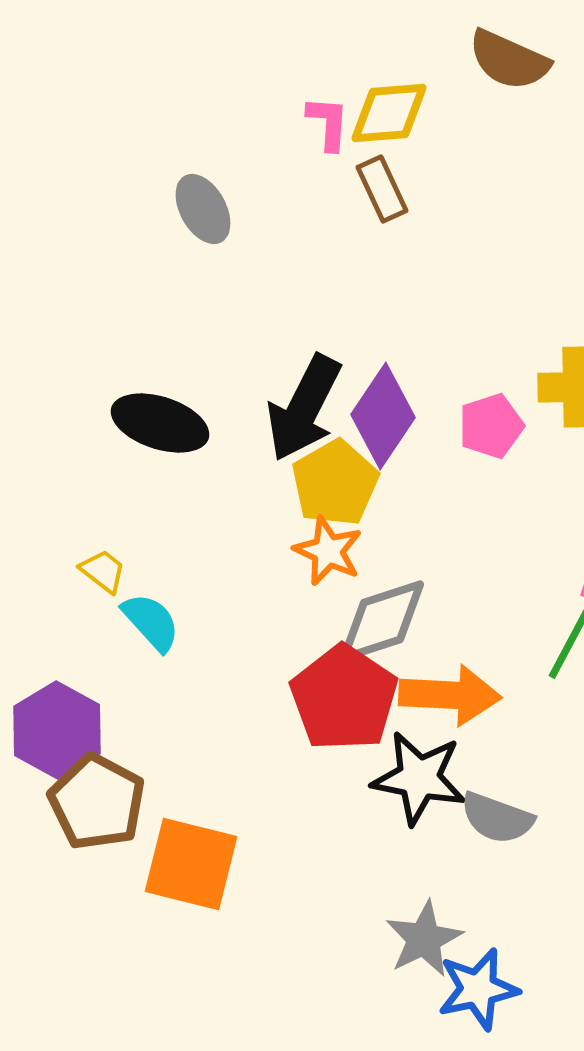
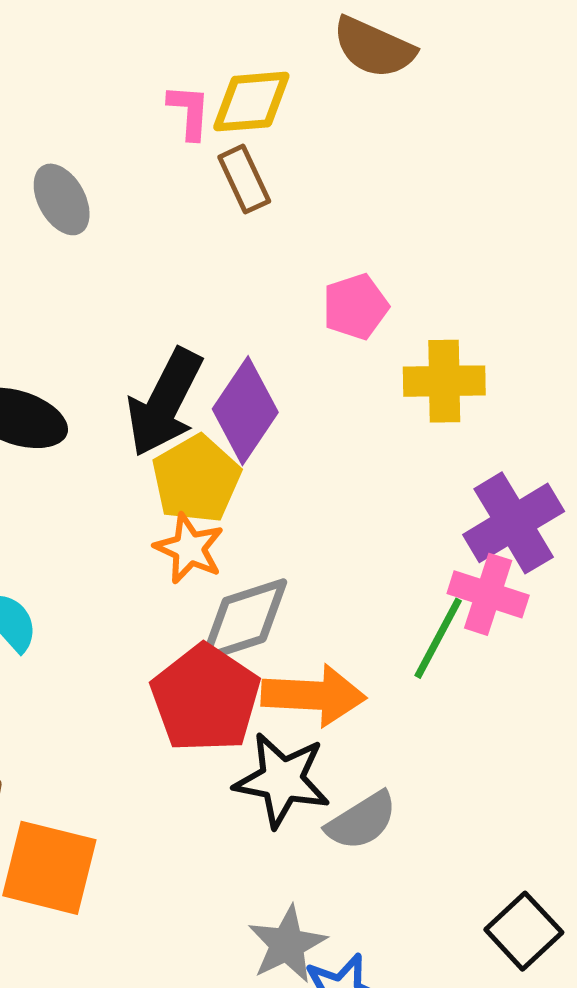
pink pentagon: (491, 426) -> (355, 307), moved
gray semicircle: (497, 818) -> (362, 821), turned -52

